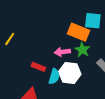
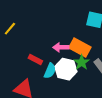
orange rectangle: (79, 32) -> (80, 47), moved
green star: (82, 50) -> (82, 62), moved

